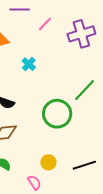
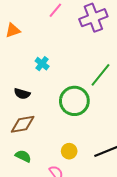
cyan cross: (29, 64) -> (42, 64), moved

